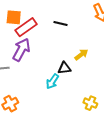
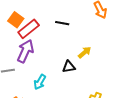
orange square: (14, 17) -> (16, 20), turned 35
cyan arrow: (52, 82) -> (40, 82), moved

